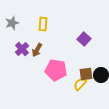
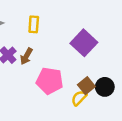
purple square: (84, 39) -> (84, 43), size x1.5
brown square: (86, 74) -> (86, 86), turned -32

